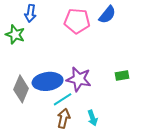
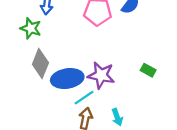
green rectangle: (122, 76) -> (148, 70), turned 40
gray diamond: (21, 89) -> (40, 64), moved

